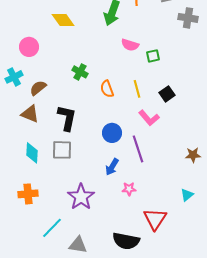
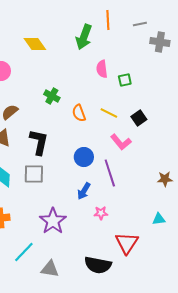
pink semicircle: (130, 45) -> (102, 69), turned 66
yellow line: (137, 89) -> (109, 113), turned -48
cyan triangle: (187, 195) -> (159, 219), turned 32

